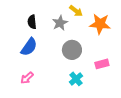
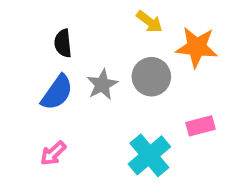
gray star: (60, 23) -> (102, 85), moved
gray circle: (72, 50) -> (151, 77), moved
cyan cross: (76, 79) -> (149, 155), size x1.5

